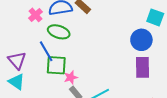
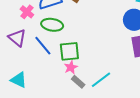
purple triangle: (17, 60) -> (17, 38), moved
green square: (56, 65) -> (69, 51), moved

